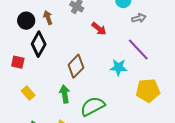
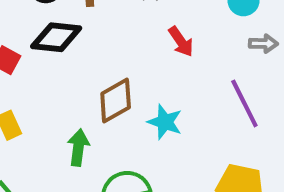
black diamond: (39, 44) -> (56, 37), turned 50
cyan star: (118, 67) -> (165, 122), moved

